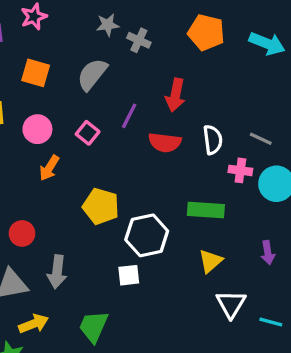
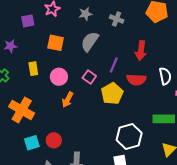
gray star: (108, 25) -> (85, 14), moved
yellow pentagon: (101, 206) -> (112, 94), moved, turned 30

